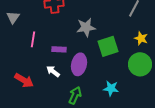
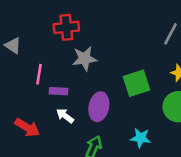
gray triangle: (13, 17) -> (13, 46), turned -32
gray star: (86, 27) -> (85, 59), moved
purple rectangle: (59, 49) -> (59, 91), moved

